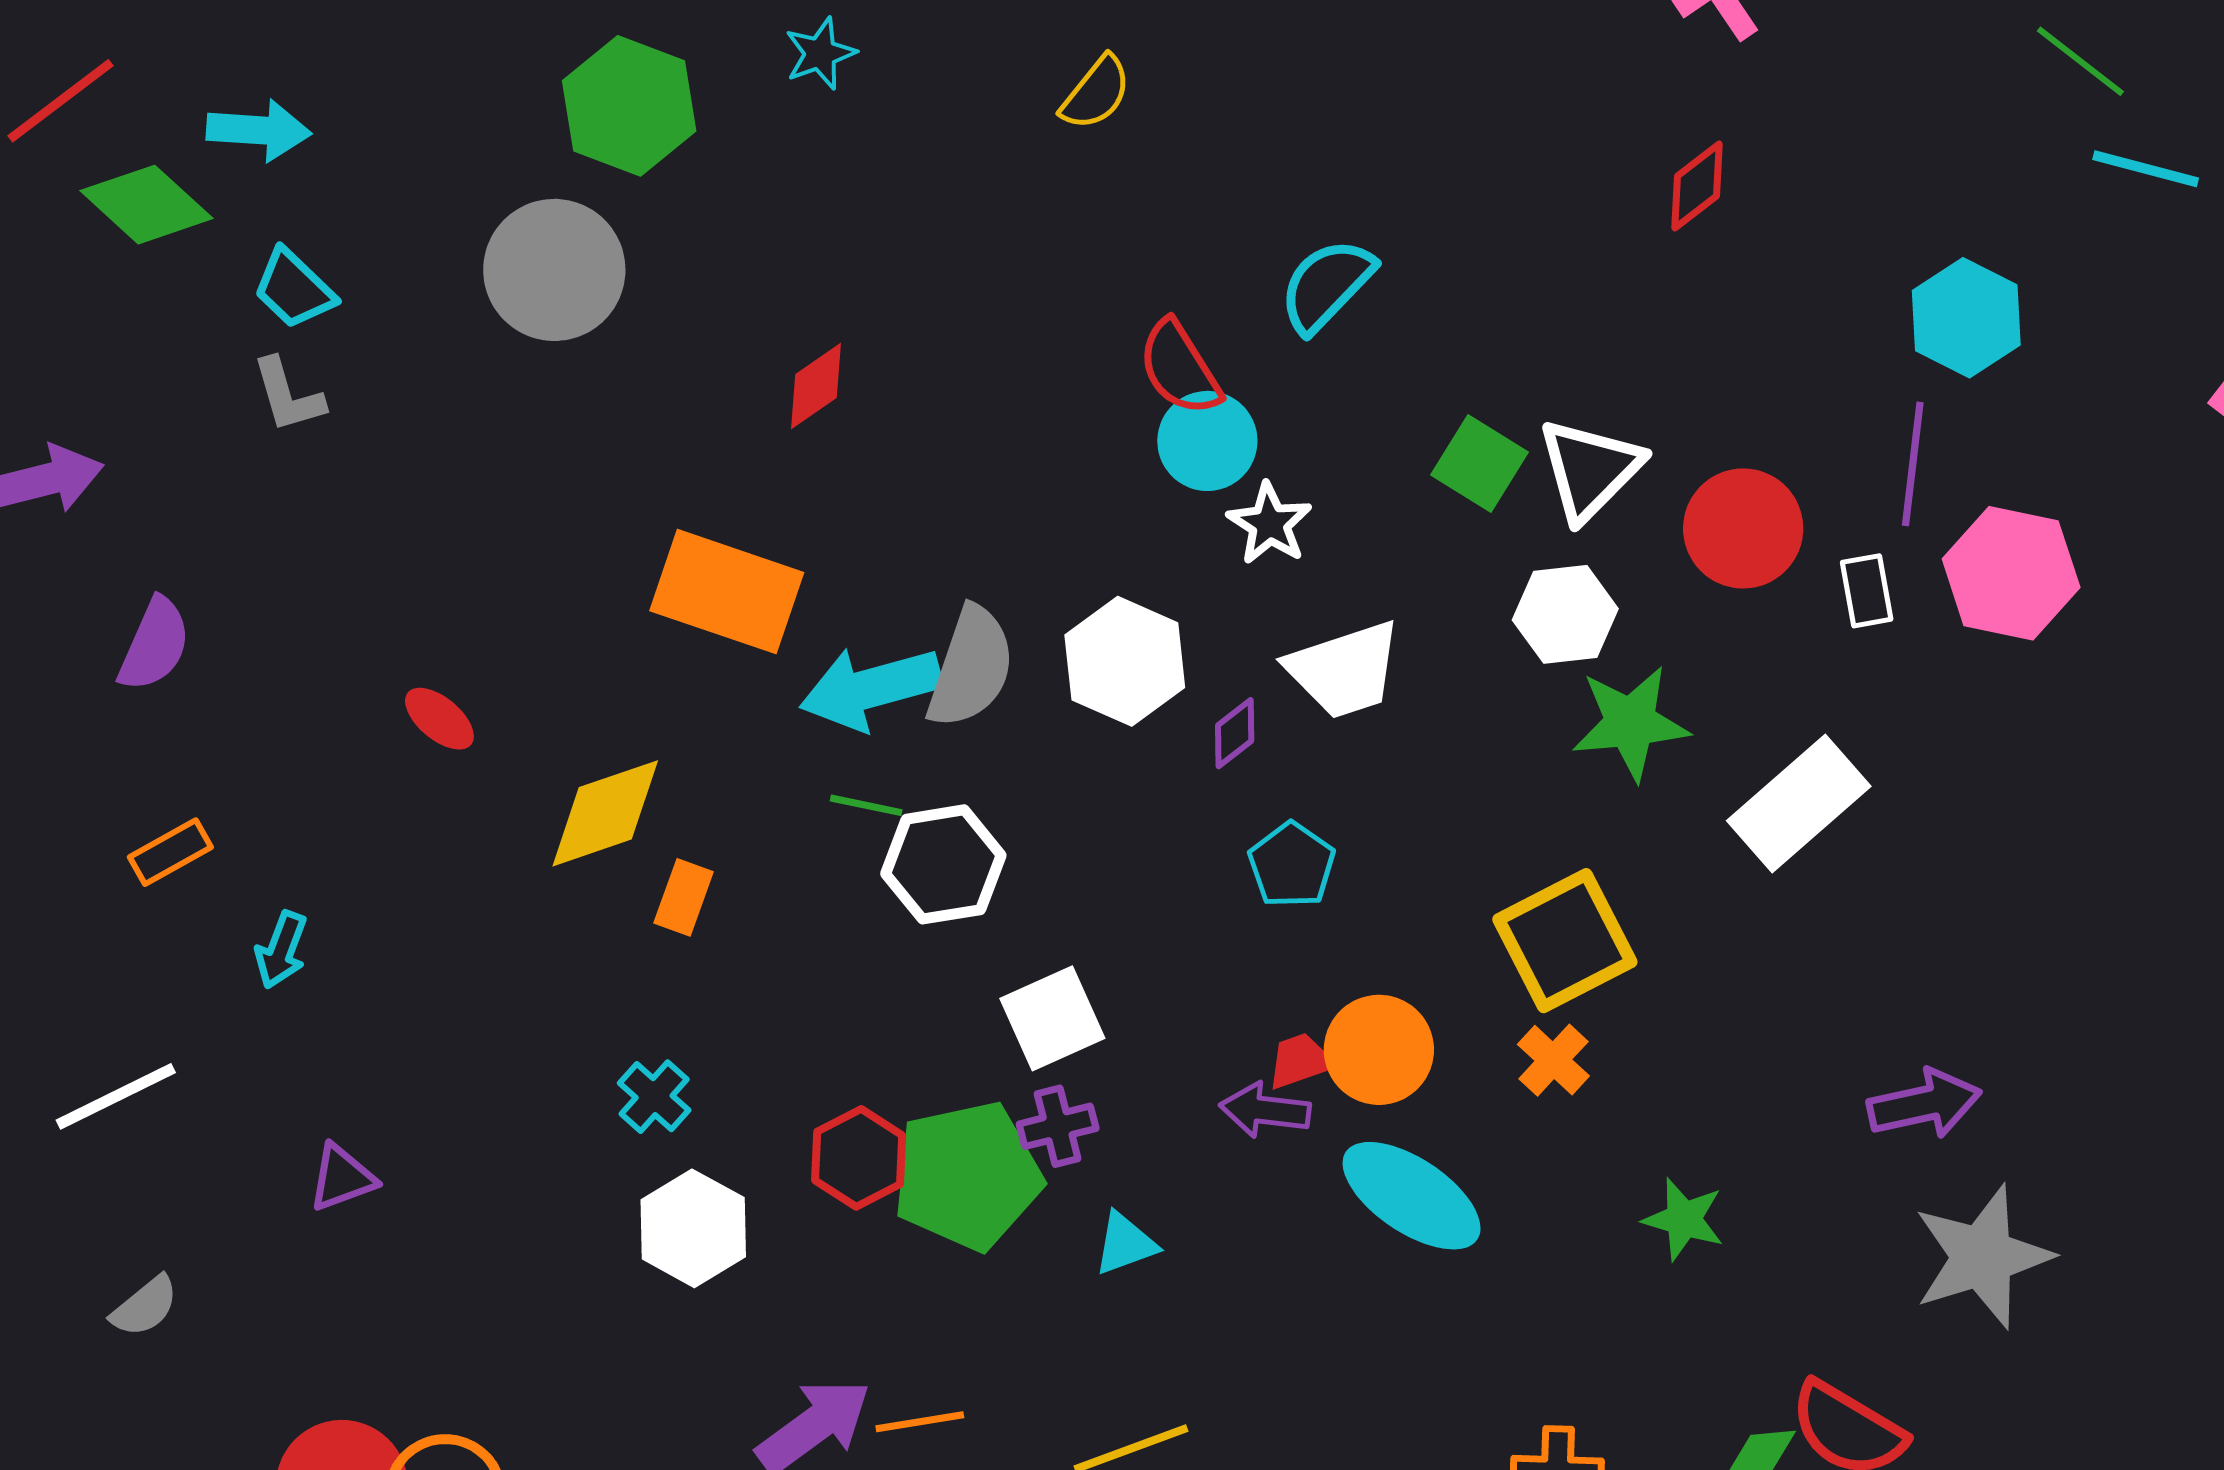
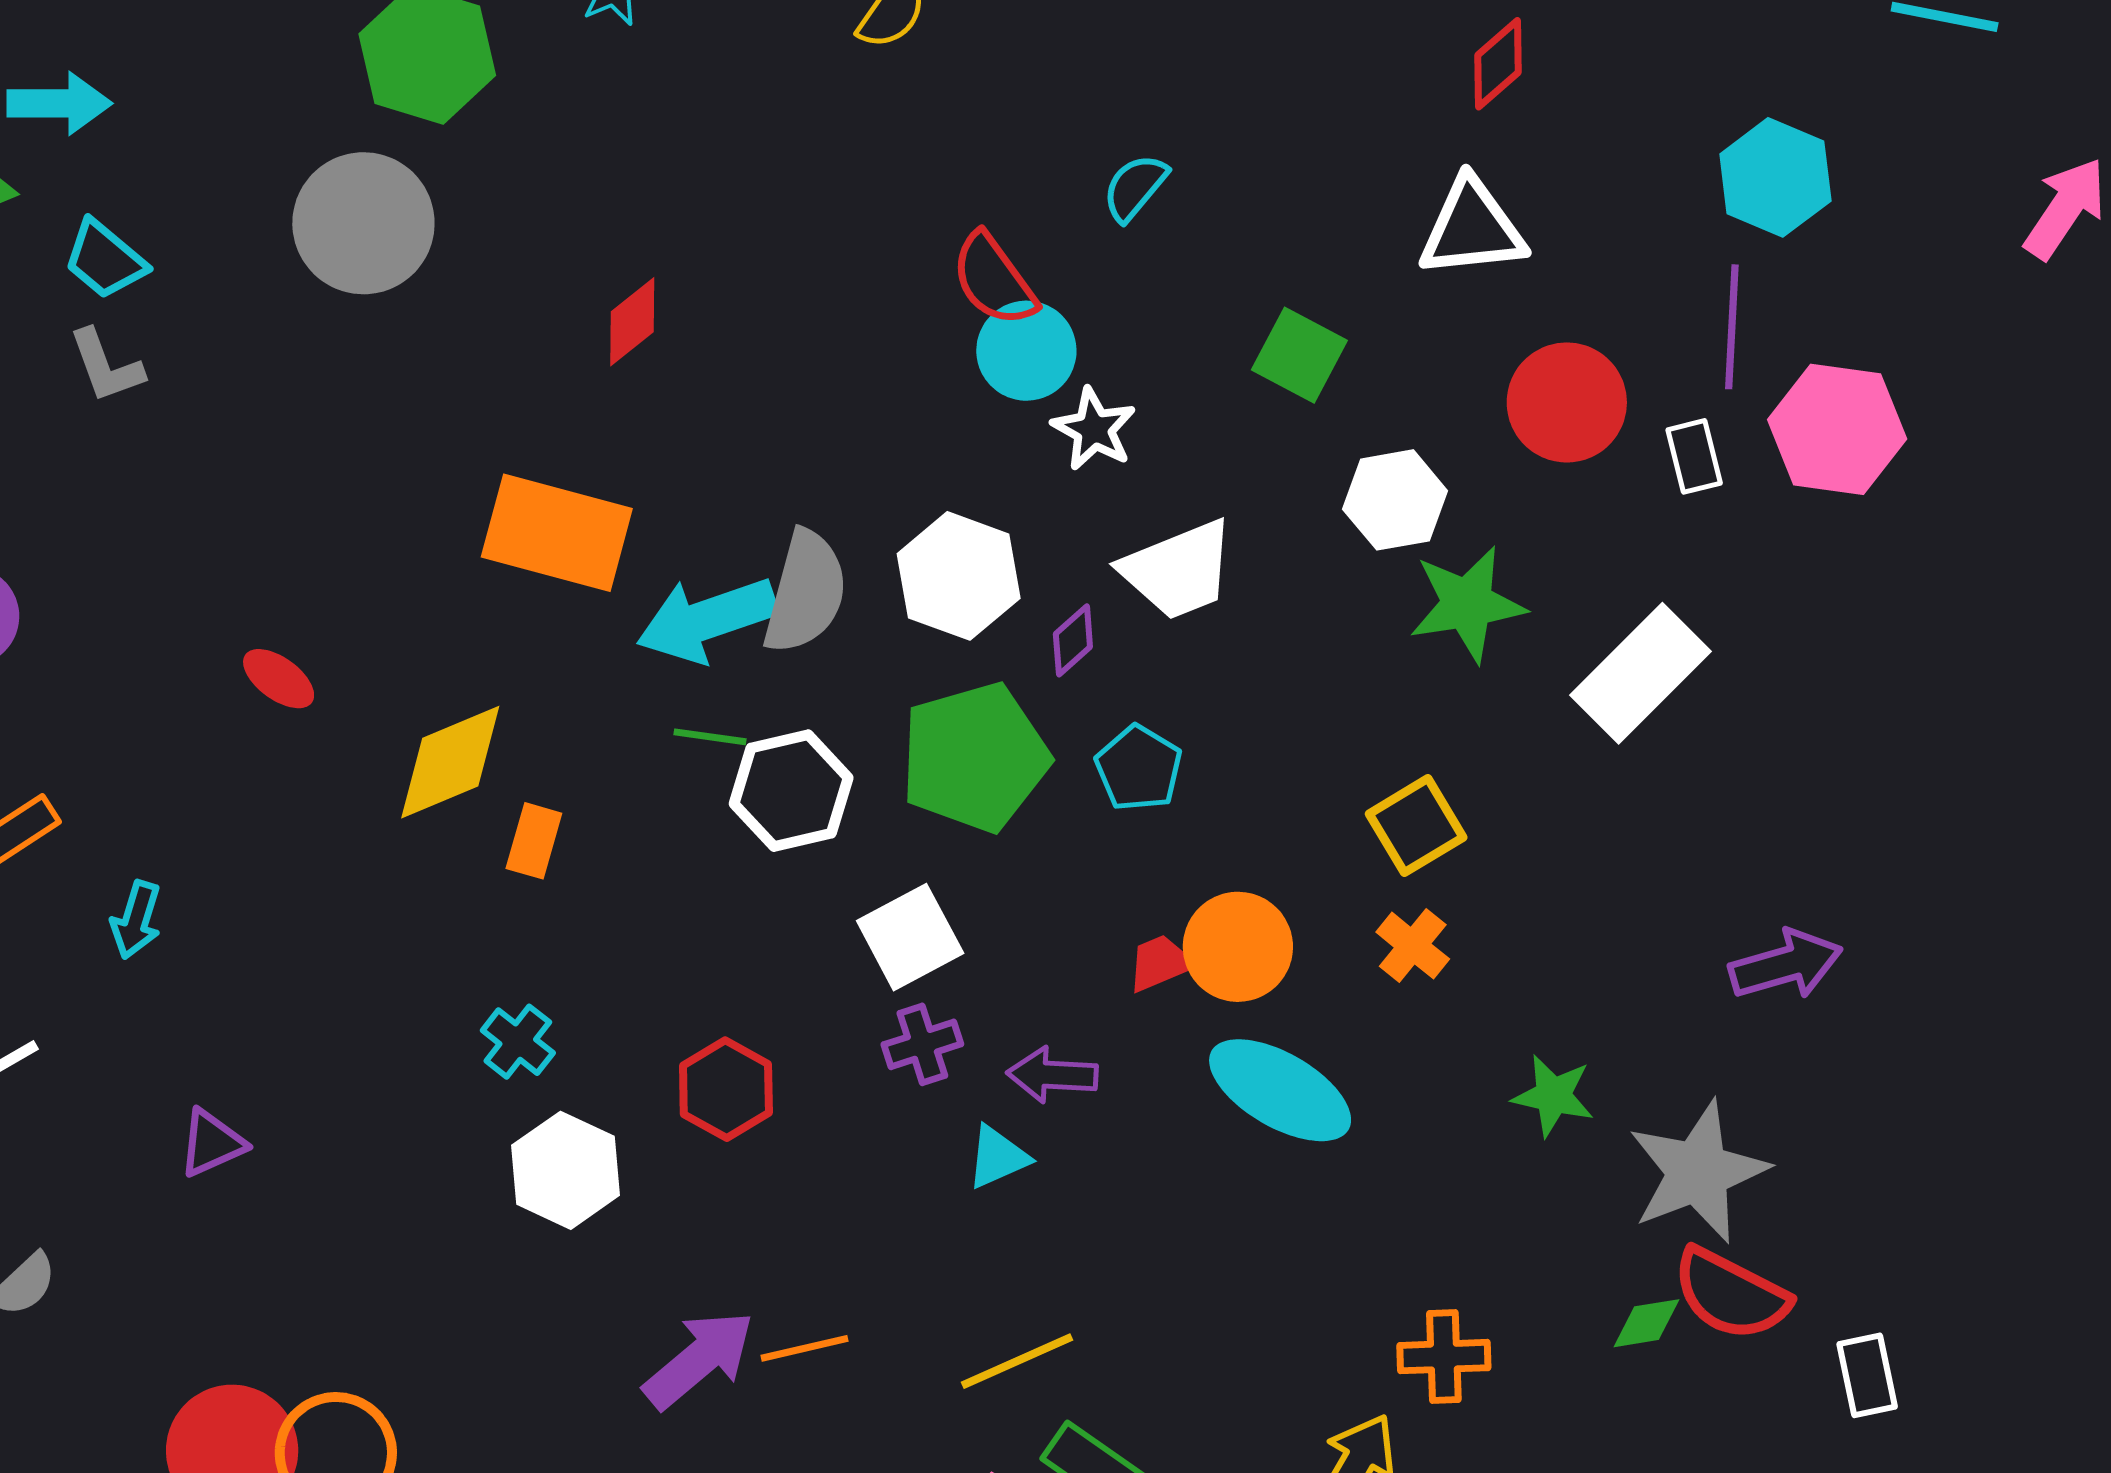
cyan semicircle: (1326, 285) -> (1135, 187), size x0.7
white triangle: (1590, 469) -> (1472, 228), moved, turned 43
yellow square: (1565, 941) -> (1416, 826), size x0.7
purple arrow: (1265, 1110) -> (1052, 1075), moved
green pentagon: (967, 1176) -> (975, 757), moved
gray star: (1982, 1257) -> (1698, 1172), moved

